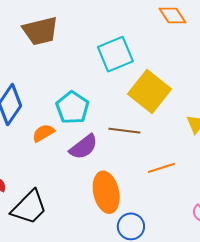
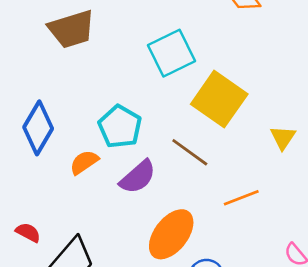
brown line: (124, 131) -> (190, 152), turned 32
orange ellipse: (106, 192) -> (171, 234), turned 54

